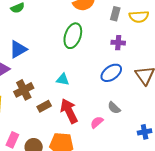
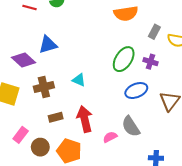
green ellipse: (73, 36) -> (124, 59), moved
cyan triangle: (63, 80) -> (79, 80), moved
brown rectangle: (44, 106) -> (56, 117), moved
gray semicircle: (114, 108) -> (131, 126), size x1.5

